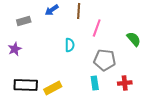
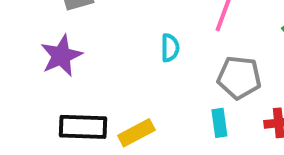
purple star: (15, 49) -> (61, 56), size x1.5

